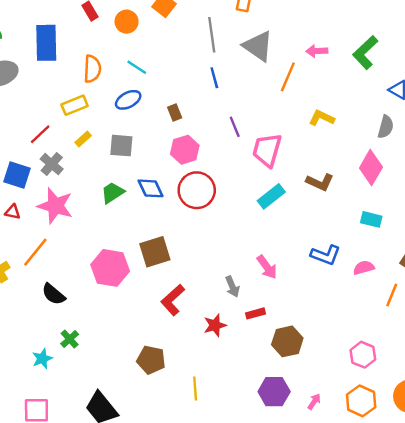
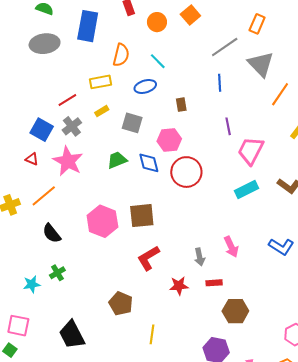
gray line: (212, 35) -> (225, 47), turned 52
pink hexagon: (185, 150) -> (169, 140), moved

